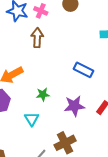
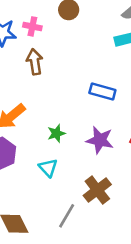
purple star: (74, 106) -> (100, 140), turned 30

